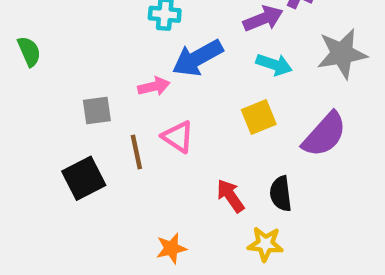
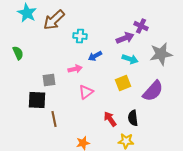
blue arrow: (198, 58) -> (95, 56), size x0.6
pink triangle: (178, 137) -> (86, 92), turned 49
brown line: (136, 152) -> (54, 119), moved
black square: (84, 178) -> (37, 100), moved, turned 30

